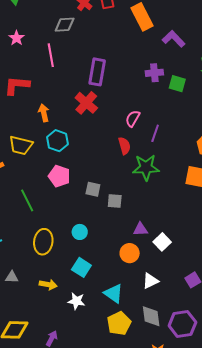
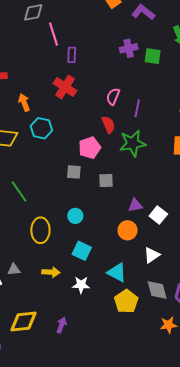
pink line: (51, 55) -> (53, 34), moved
purple rectangle: (97, 72) -> (72, 55), size x0.6
pink pentagon: (59, 176) -> (90, 148), moved, turned -30
gray square: (93, 189) -> (74, 172), moved

